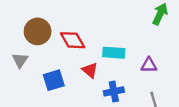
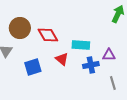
blue cross: (114, 91) -> (91, 65), moved

